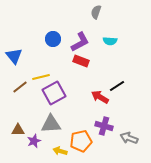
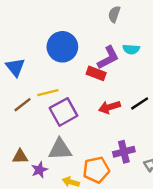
blue circle: (53, 39) -> (62, 47), size x1.6
purple L-shape: (80, 42) -> (108, 58), moved
red arrow: (100, 97) -> (109, 107), moved, turned -48
purple cross: (104, 126) -> (124, 152), turned -30

